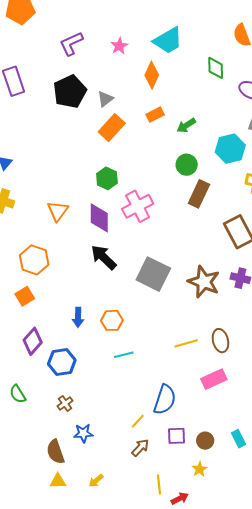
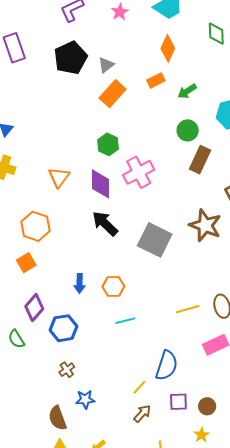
orange diamond: (152, 75) -> (168, 48), moved
brown star: (204, 282) -> (205, 225), moved
green semicircle: (18, 394) -> (16, 339), moved

